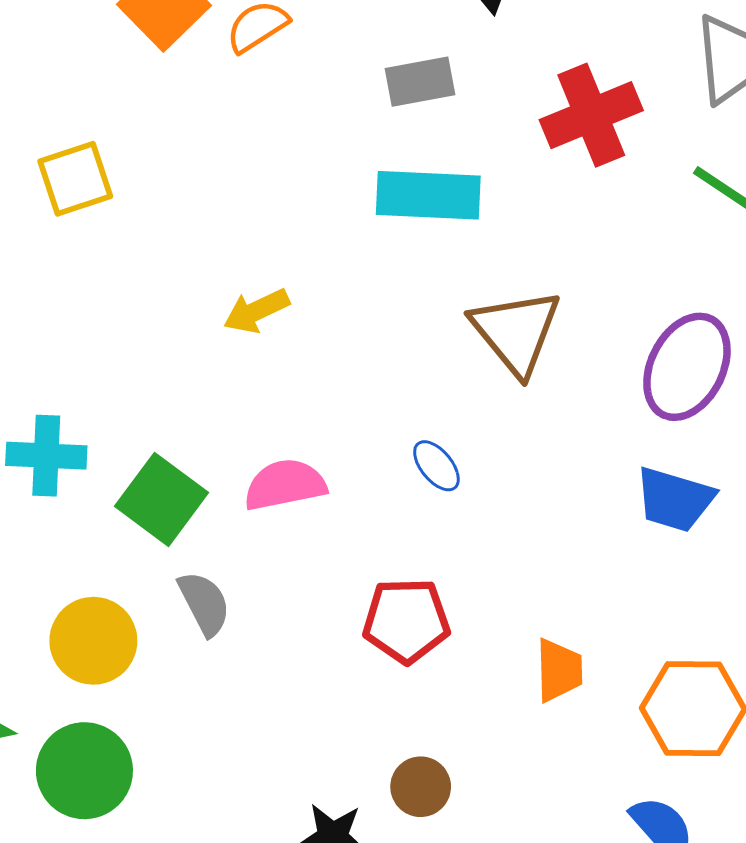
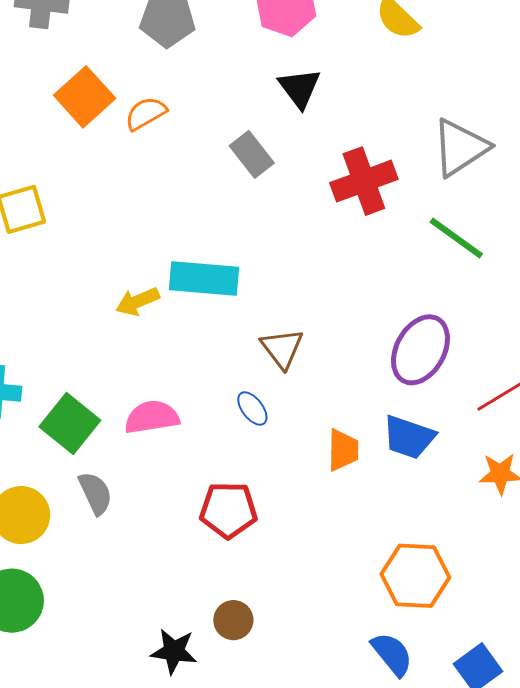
gray rectangle: (420, 82) -> (252, 154), turned 60
cyan rectangle: (428, 195) -> (204, 278), moved
brown triangle: (516, 332) -> (282, 348), moved, size x0.7
orange trapezoid: (559, 670) -> (343, 450), moved

